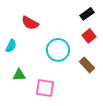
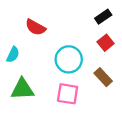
green triangle: (19, 75) -> (22, 89), size x1.5
pink square: (45, 88) -> (68, 94), moved

